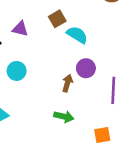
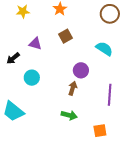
cyan semicircle: (77, 35) -> (104, 49), moved
purple circle: (86, 68) -> (81, 70), moved

